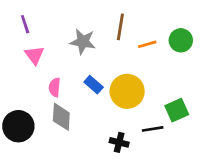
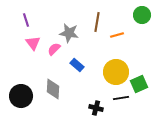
green circle: (181, 40) -> (142, 15), moved
pink semicircle: (55, 87) -> (54, 49), moved, turned 40
yellow circle: (127, 91) -> (116, 72), moved

